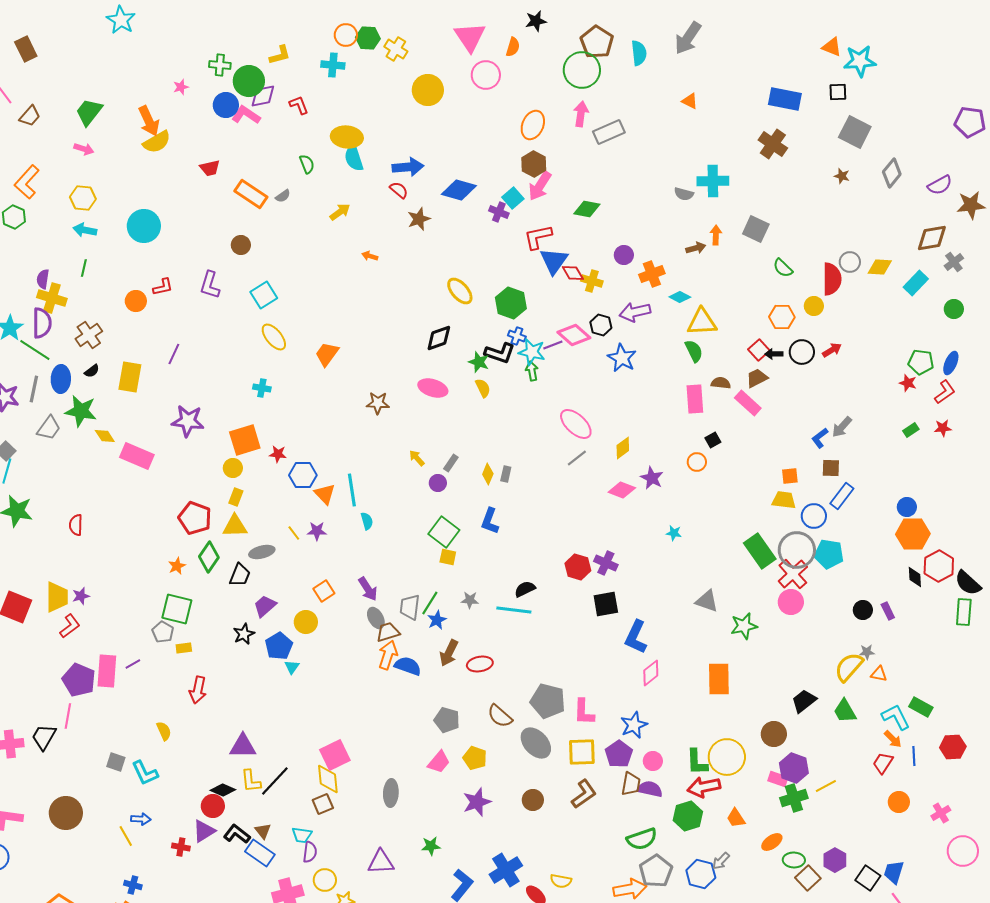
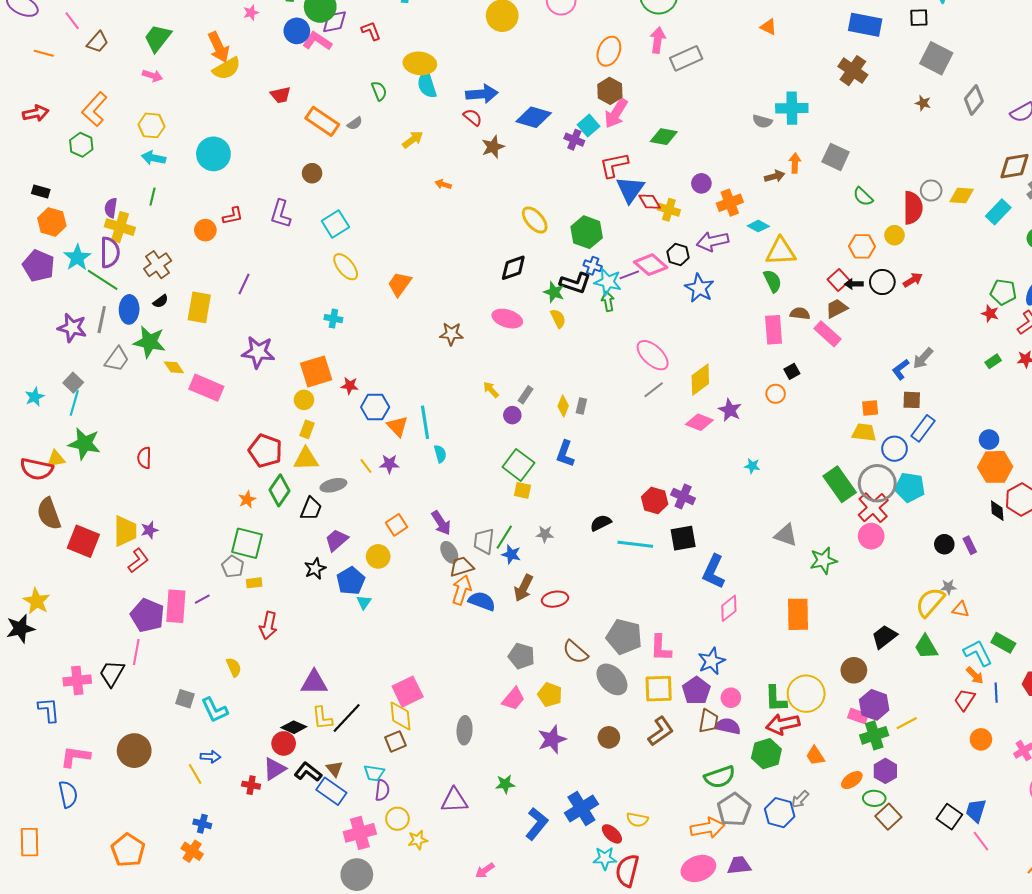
yellow diamond: (623, 448) -> (700, 380), size x1.4
cyan line: (514, 610) -> (635, 544), moved
blue star: (437, 620) -> (511, 554), turned -30
purple hexagon: (835, 860) -> (885, 771), moved

